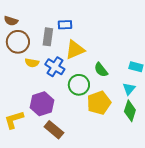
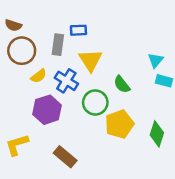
yellow triangle: (75, 50) -> (90, 60), turned -40
yellow semicircle: (32, 63) -> (39, 76), turned -48
cyan triangle: (129, 89) -> (156, 60), moved
purple hexagon: (42, 104) -> (47, 110), moved

